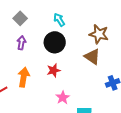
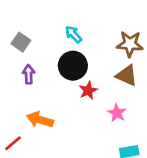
red star: (54, 70) -> (88, 90), moved
orange arrow: (24, 77) -> (40, 120), turned -72
pink star: (63, 98) -> (117, 113), moved

